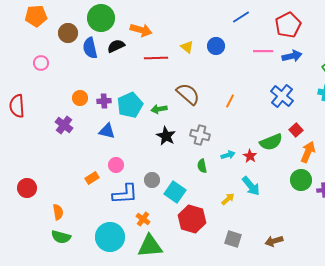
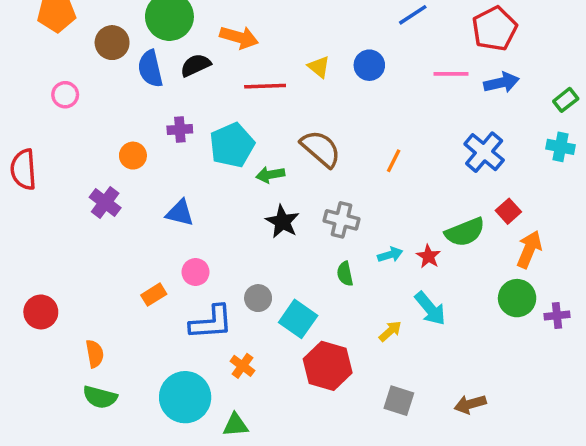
purple cross: (104, 101) -> (180, 129), moved
cyan pentagon: (130, 105) -> (232, 145), moved
green triangle: (150, 246) -> (235, 425), moved, size x0.6

